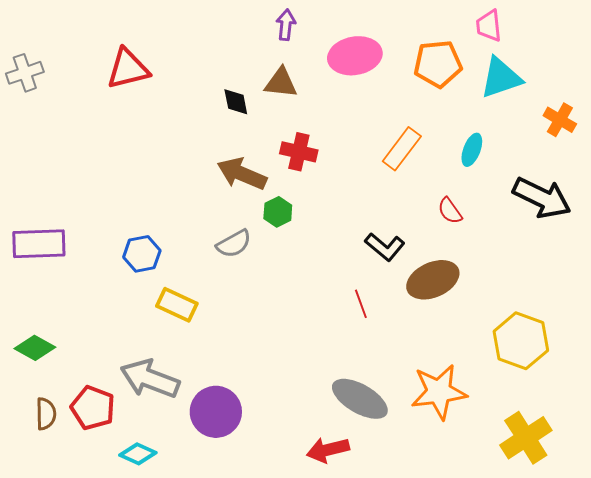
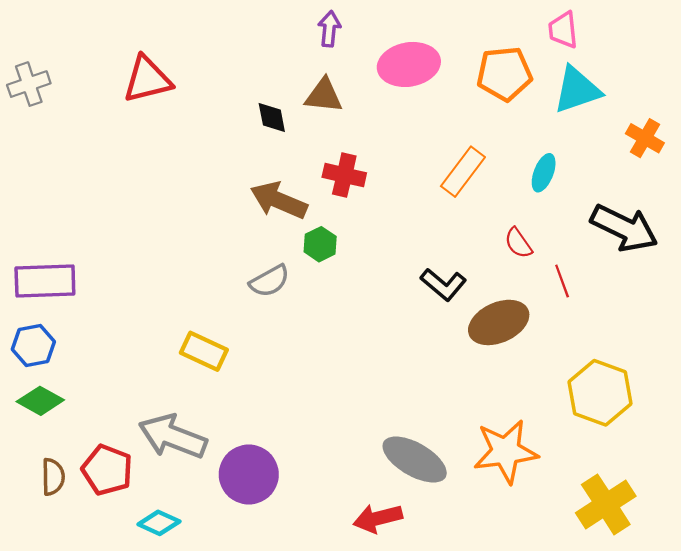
blue hexagon: (142, 254) -> (33, 346), moved
red line: (361, 304) -> (562, 281), moved

